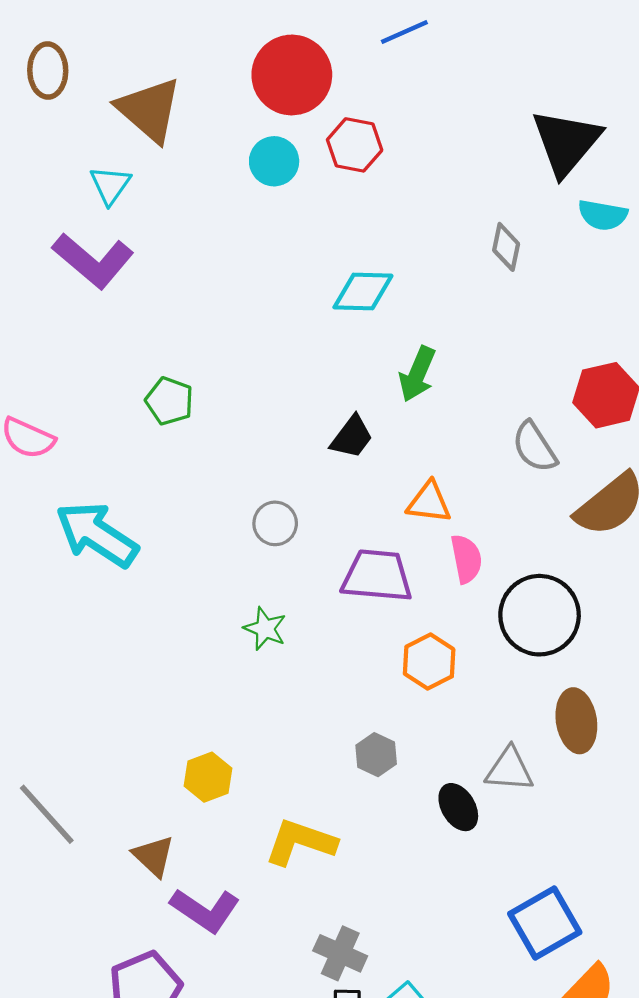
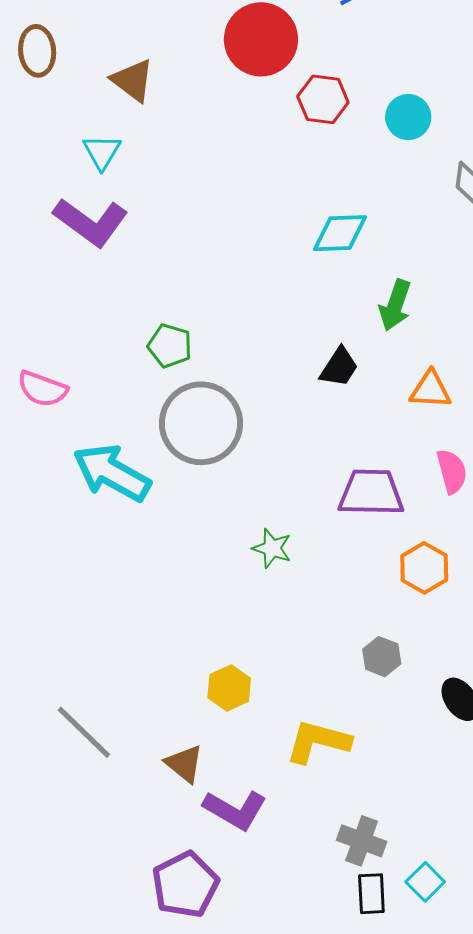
brown triangle: (149, 110) -> (133, 80), size x0.7
cyan circle: (274, 161) -> (408, 117), moved
orange triangle: (429, 502) -> (431, 390), moved
gray circle: (275, 523) -> (201, 423), moved, size x2.0

